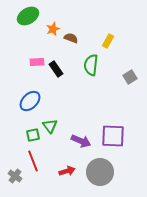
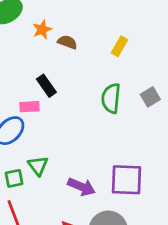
pink rectangle: (37, 62) -> (30, 107), moved
green semicircle: (91, 65) -> (111, 98), moved

